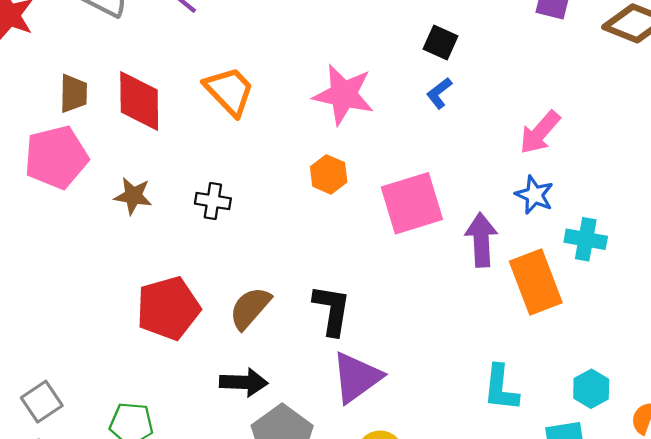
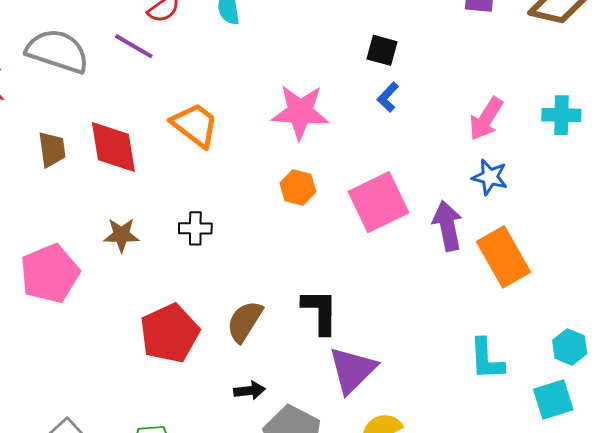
pink pentagon: (56, 157) -> (50, 274), moved
cyan cross: (586, 239) -> (561, 115), moved
black arrow: (244, 382) -> (249, 391), size x0.7

